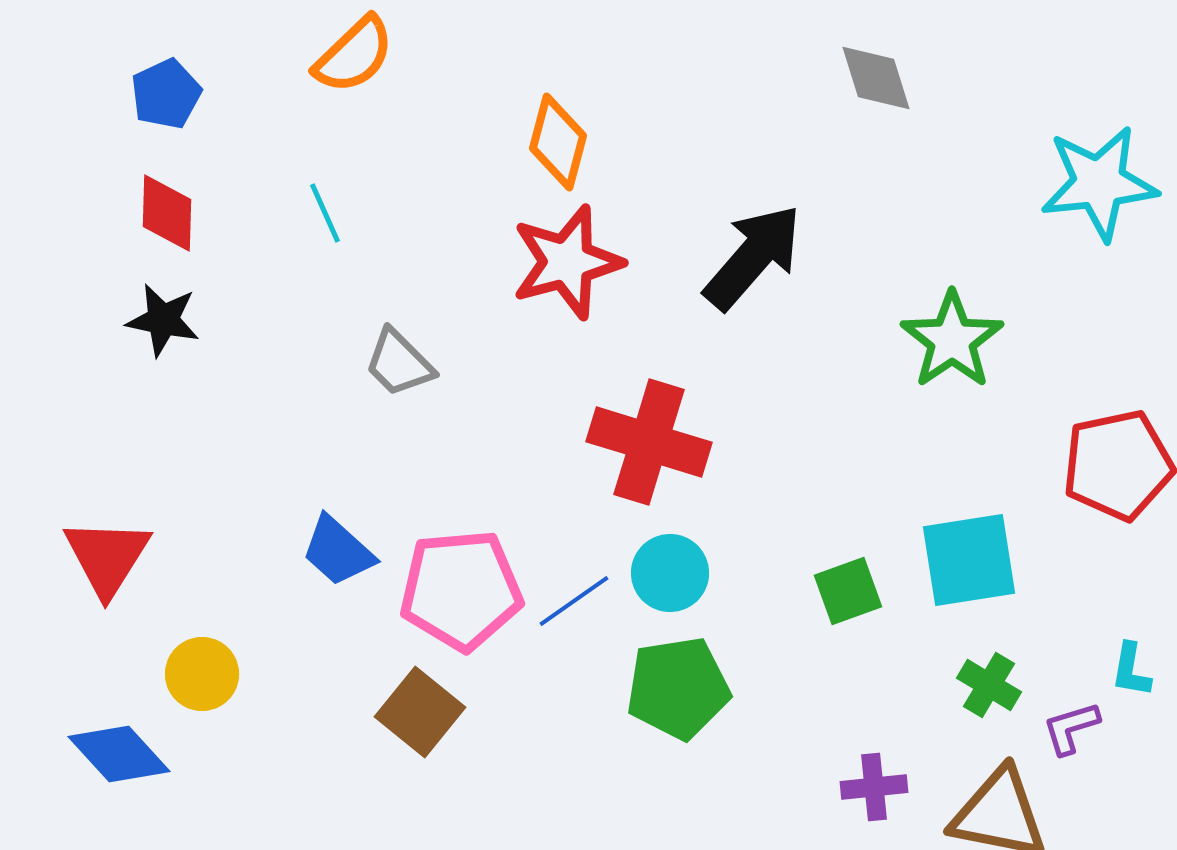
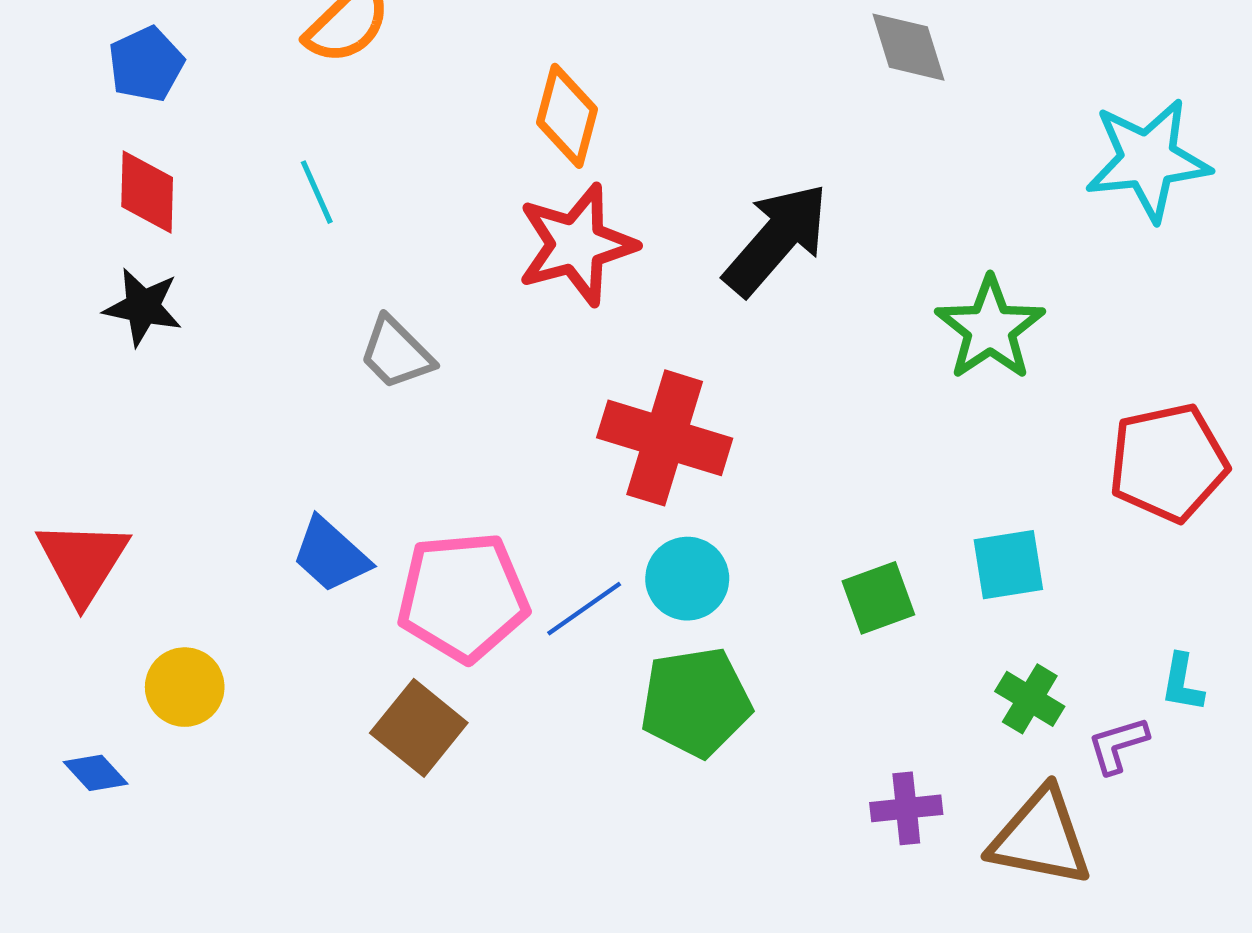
cyan square: (969, 560) -> (1008, 565), size x0.7
blue diamond: (119, 754) -> (96, 773), size x0.6

